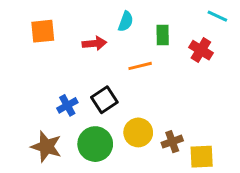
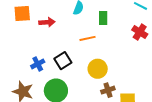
red arrow: (94, 43) -> (47, 22), moved
red cross: (201, 50) -> (140, 32), moved
yellow circle: (138, 132) -> (98, 69), moved

